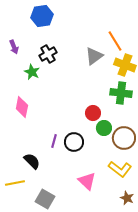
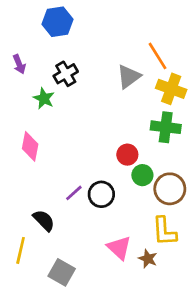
purple line: (54, 141) -> (74, 193), turned 32
yellow L-shape: (120, 169) -> (164, 231), turned 50
yellow line: (15, 183) -> (21, 250), turned -66
brown star: (127, 198) -> (148, 259), moved

